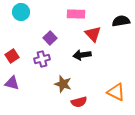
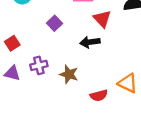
purple cross: (42, 59) -> (39, 65), moved
red semicircle: (79, 102) -> (99, 95), moved

